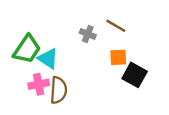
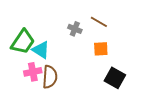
black square: (135, 75) -> (115, 78), moved

